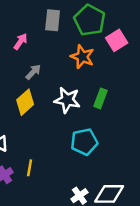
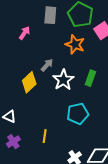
gray arrow: (33, 72) -> (47, 65), moved
white star: (67, 100) -> (63, 80), turned 30
yellow line: (30, 168) -> (45, 136), moved

